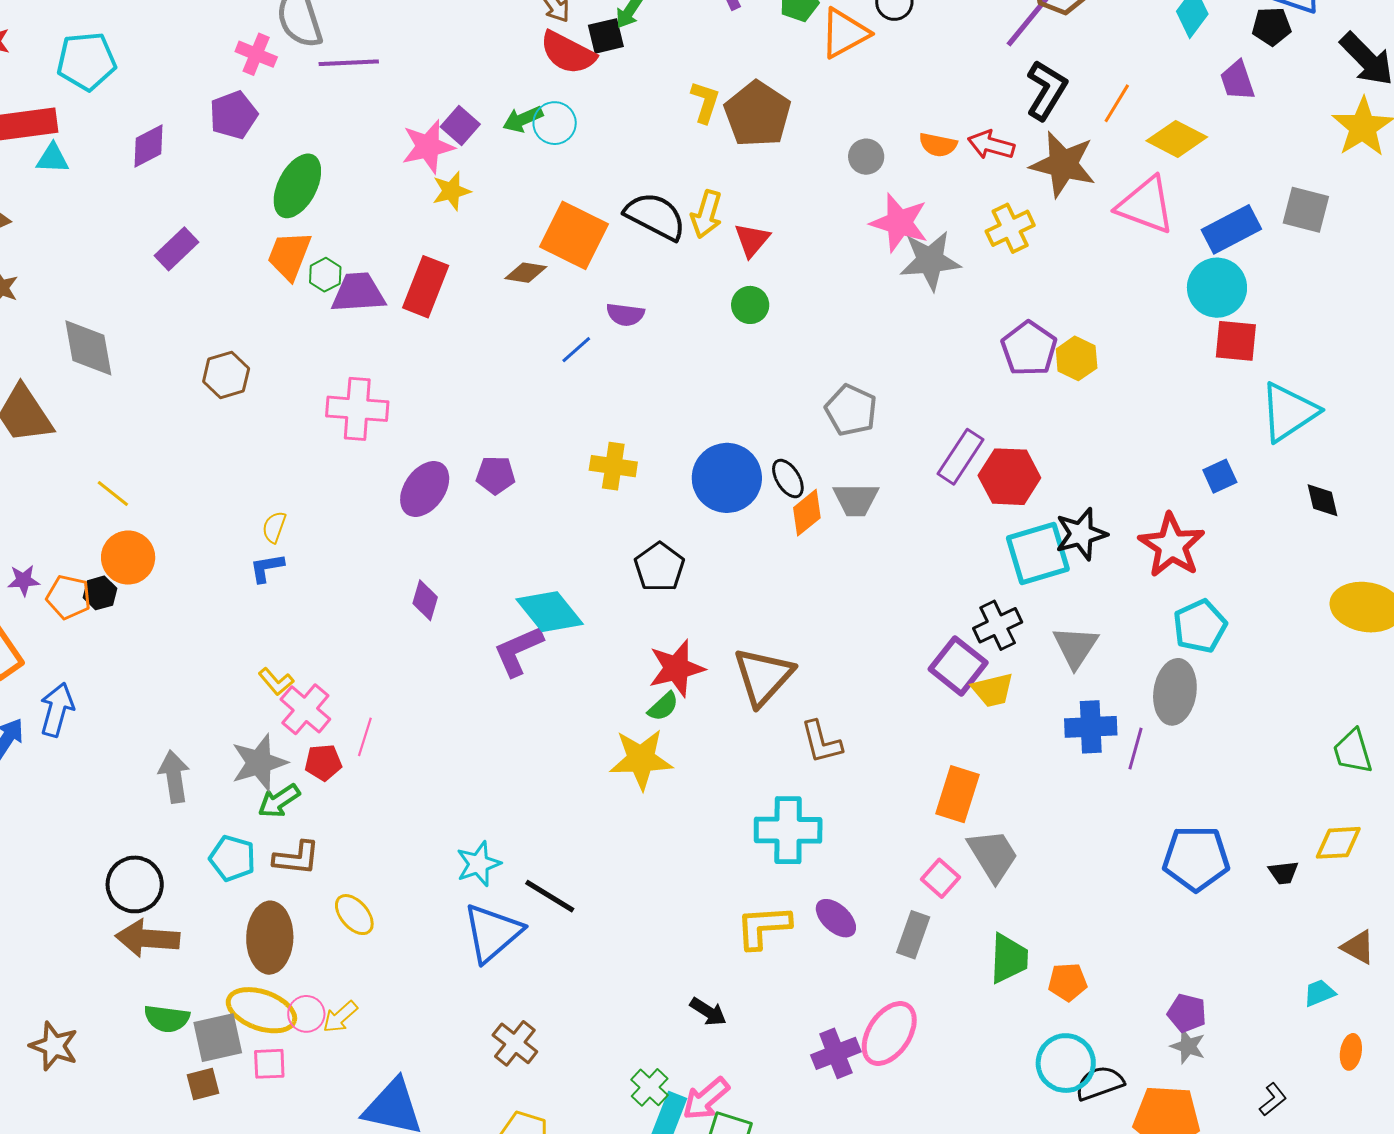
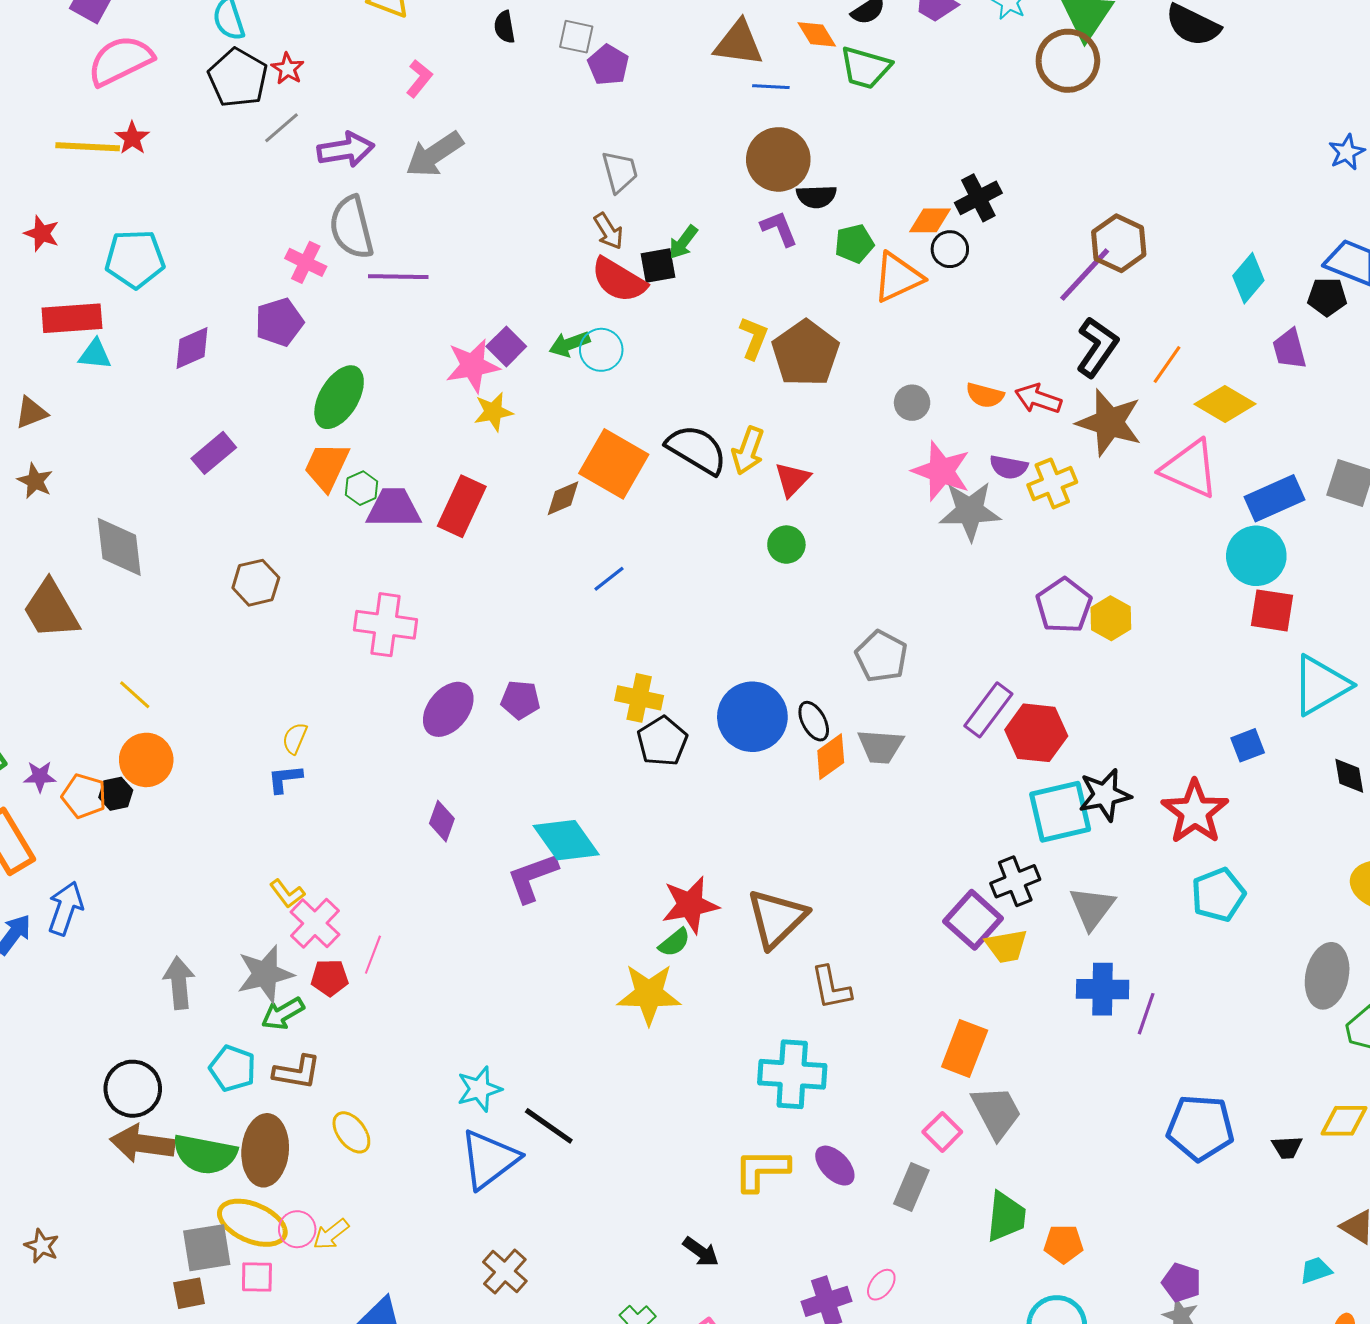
brown diamond: (526, 273) -> (563, 498), turned -36
purple semicircle: (625, 315) -> (1009, 467), moved
black pentagon: (659, 567) -> (662, 741), moved
gray ellipse: (1175, 692) -> (1327, 976), moved
green semicircle: (167, 1019) -> (205, 1154), moved, size x1.4
pink ellipse: (889, 1033) -> (881, 1285), size x0.5
brown star: (54, 1046) -> (42, 1246), size x0.7

